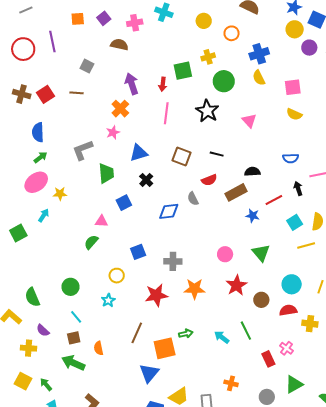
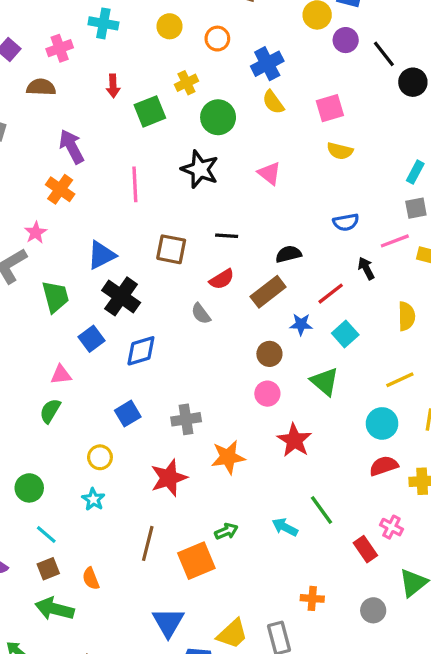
red arrow: (163, 84) -> (113, 86), moved
pink star: (113, 132) -> (36, 233), moved
black cross: (146, 180) -> (121, 296), size x1.6
blue diamond: (169, 211) -> (141, 351), moved
cyan square: (295, 222) -> (345, 334), moved
yellow line: (306, 246) -> (400, 380), moved
brown circle: (261, 300) -> (269, 354), moved
blue triangle: (149, 373) -> (168, 622), moved

